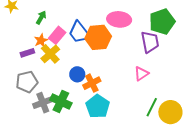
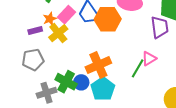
blue circle: (77, 74) -> (81, 82), moved
orange cross: (92, 83) -> (98, 65), size x1.4
gray cross: (43, 103) -> (47, 93), moved
green line: (152, 107) -> (138, 68), moved

